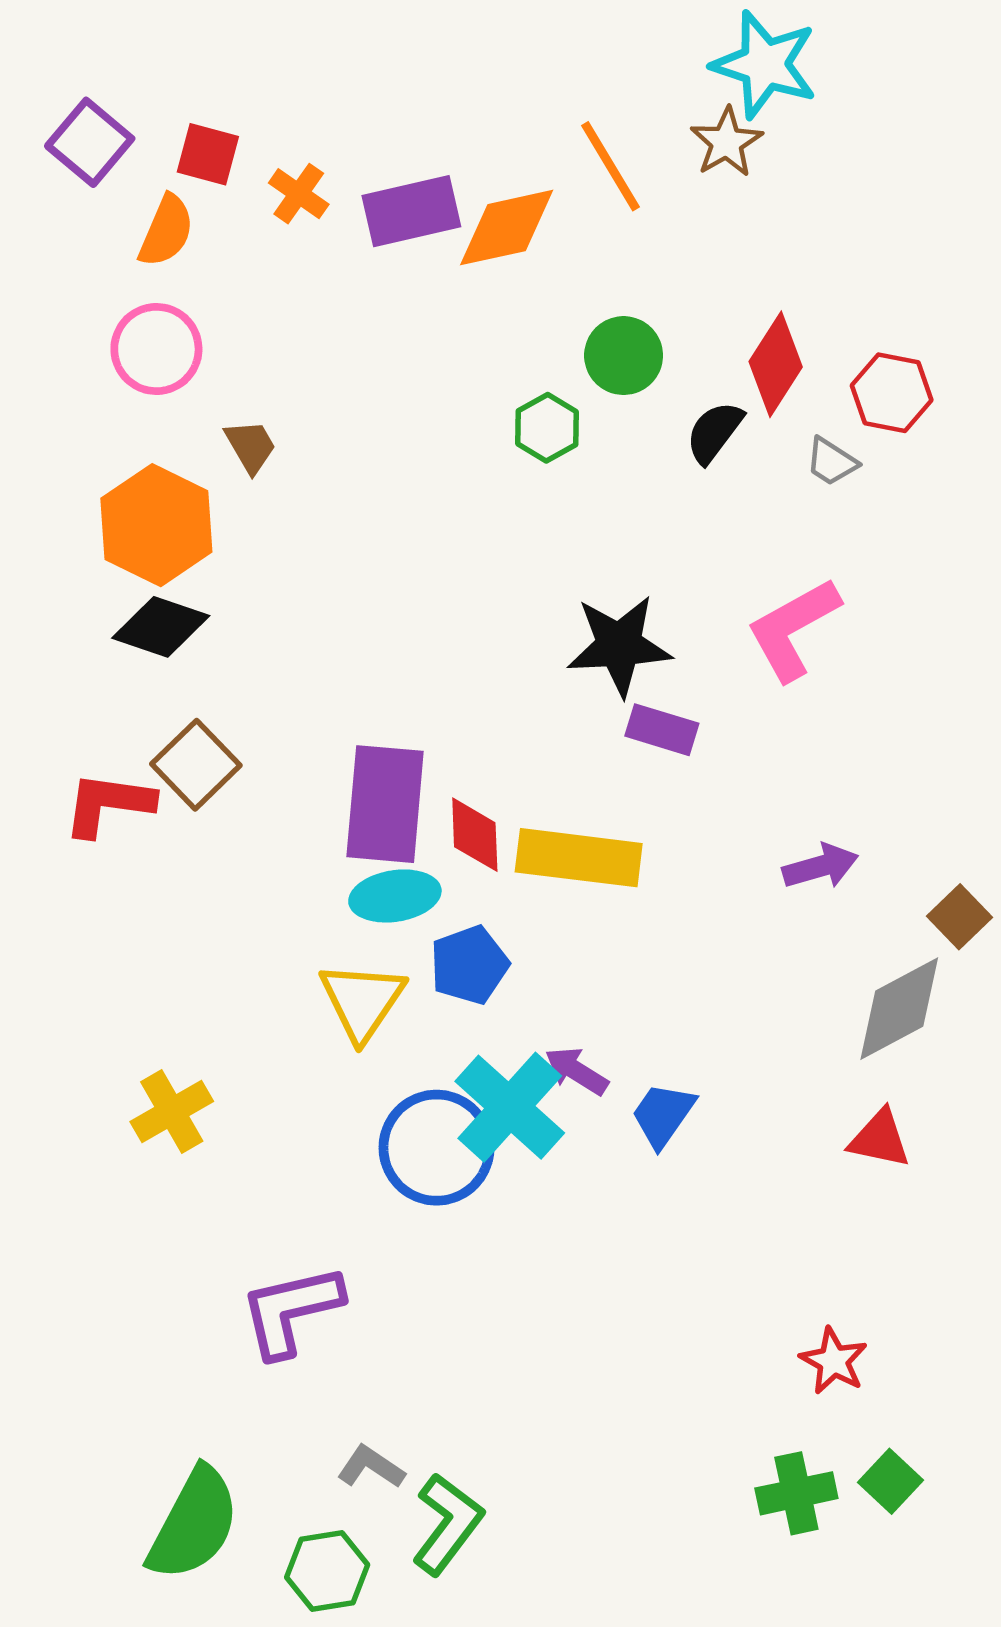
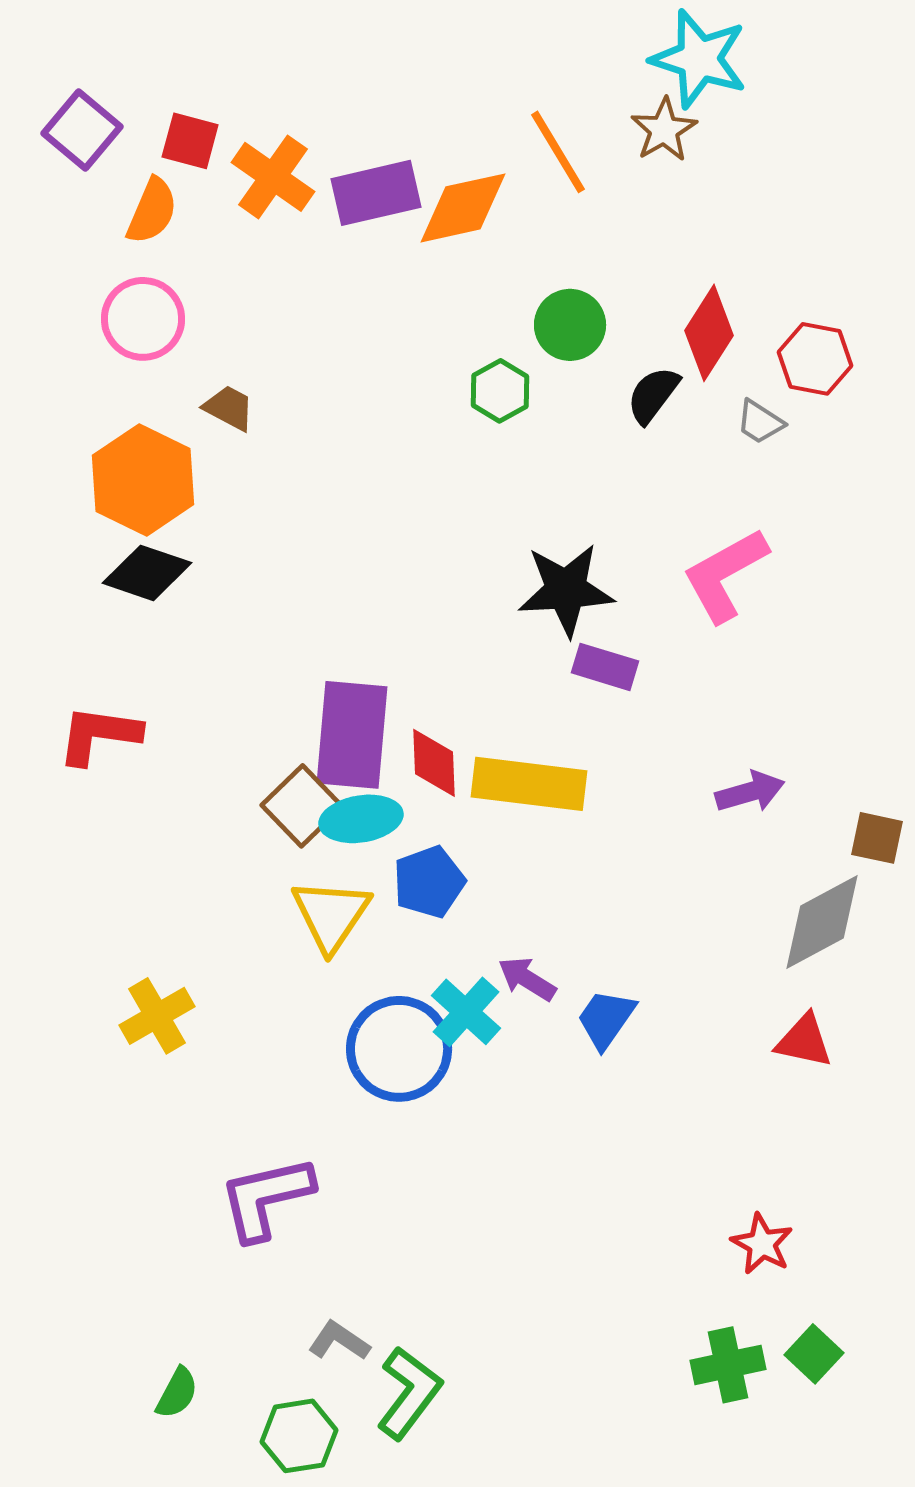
orange cross: (299, 194) -> (273, 177), size x1.5
brown trapezoid: (251, 446) -> (229, 408), turned -32
brown square: (196, 765) -> (302, 806), moved
brown square: (959, 917) -> (877, 838), turned -34
cyan cross: (510, 1107) -> (466, 1012), size x0.7
green semicircle: (194, 1524) -> (177, 1393), size x0.5

